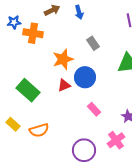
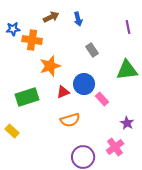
orange star: (63, 59) -> (50, 66), moved
green rectangle: (28, 90) -> (27, 97), turned -60
pink rectangle: (94, 109) -> (102, 99), moved
orange semicircle: (39, 130) -> (70, 120), moved

